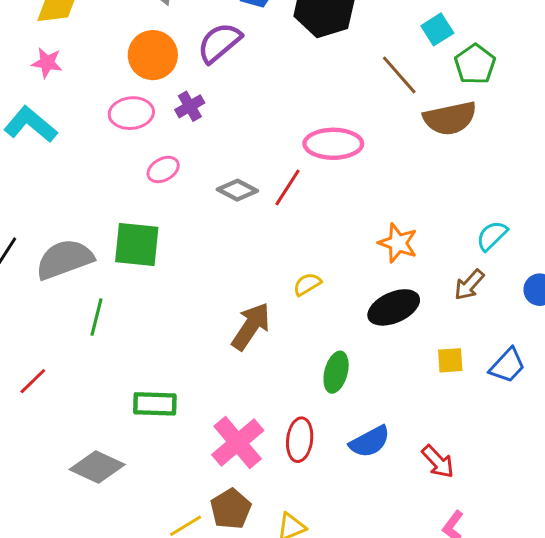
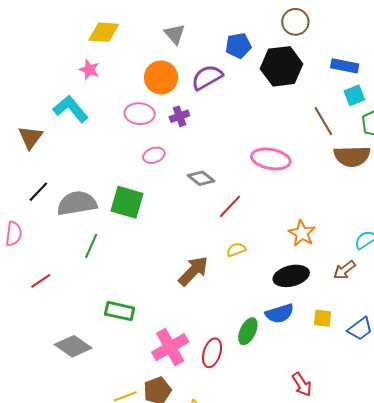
red line: (287, 187) -> (230, 206), moved
green ellipse: (336, 372) -> (248, 331), moved
blue semicircle: (370, 442) -> (280, 313), moved

